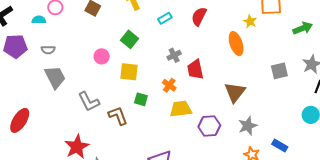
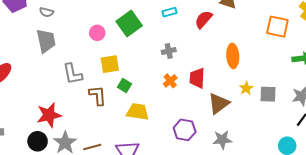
yellow star: (250, 21) -> (246, 88), moved
green square: (129, 39) -> (129, 23), size x1.4
red trapezoid: (195, 69) -> (197, 78), moved
yellow square: (129, 72) -> (110, 64), moved, turned -30
orange cross: (169, 85) -> (170, 81), moved
yellow trapezoid: (181, 109) -> (138, 112), moved

